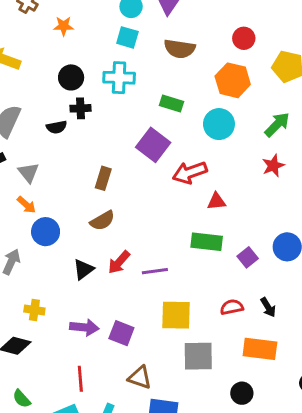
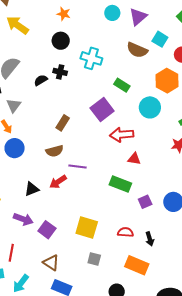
cyan square: (127, 37) -> (160, 39), moved
black circle: (71, 77) -> (61, 41), moved
black semicircle: (57, 127) -> (41, 80), turned 144
black triangle: (83, 269) -> (32, 189), moved
purple line: (155, 271) -> (77, 167), moved
gray square: (198, 356) -> (94, 259), size x0.6

